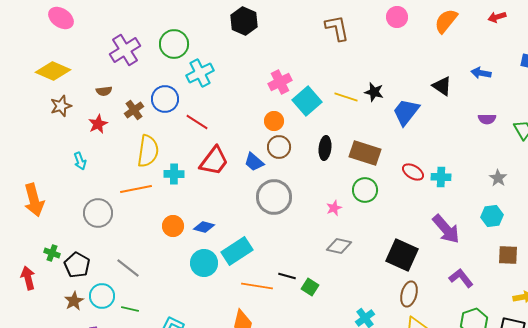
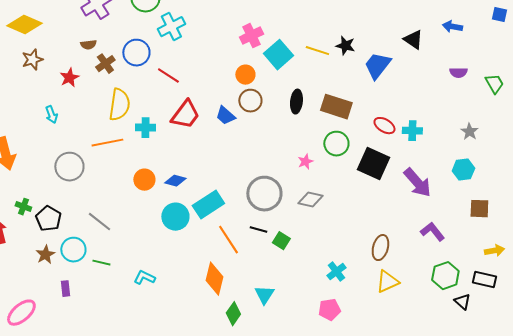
brown semicircle: (104, 91) -> (88, 45), moved
gray circle: (274, 197) -> (264, 194), moved
black square: (402, 255) -> (373, 164), moved
orange line: (257, 286) -> (228, 240), turned 48

